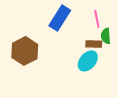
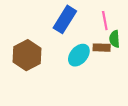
cyan ellipse: (88, 61) -> (79, 55), moved

